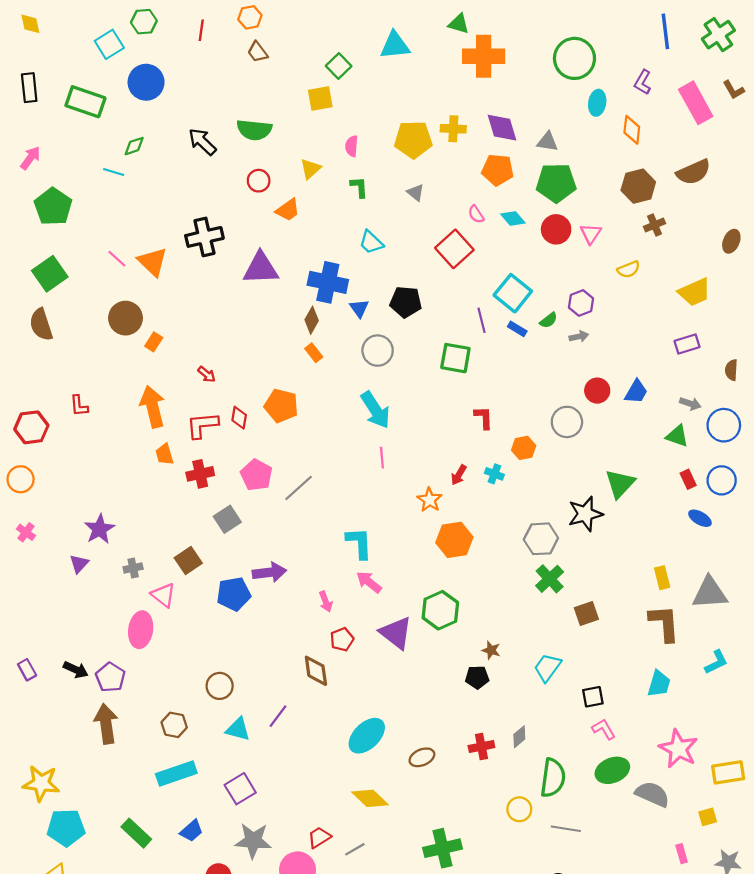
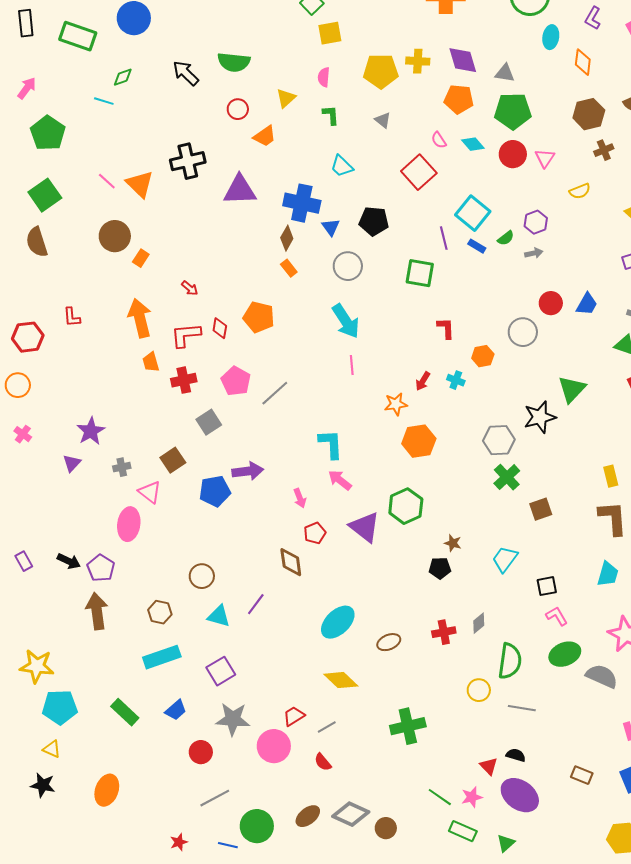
yellow square: (320, 98) -> (330, 33), moved
orange star: (430, 500) -> (396, 404), turned 30

